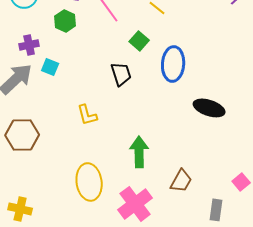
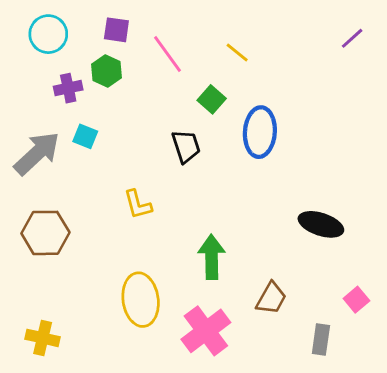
purple cross: (29, 45) -> (68, 88), moved
black ellipse: (209, 108) -> (321, 224), moved

